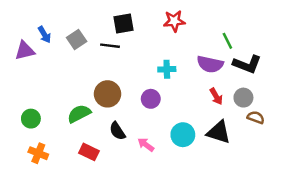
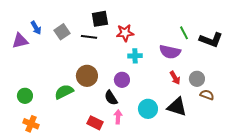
red star: (174, 21) -> (125, 33), moved
black L-shape: (247, 64) -> (211, 40), moved
black semicircle: (117, 131) -> (111, 98), moved
pink arrow: (146, 145) -> (118, 117), turned 56
red rectangle: (89, 152) -> (95, 123), moved

